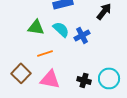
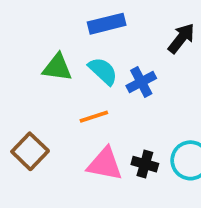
orange line: (45, 53) -> (94, 117), moved
pink triangle: (50, 79) -> (105, 164), moved

